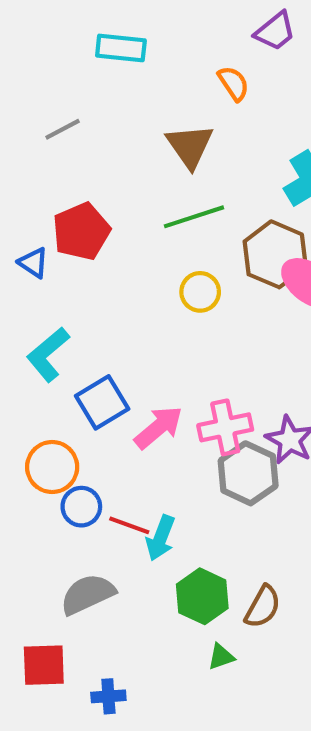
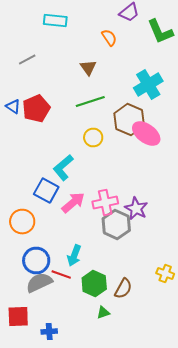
brown triangle: (190, 146) -> (88, 68), size x0.7
blue triangle: (33, 263) -> (13, 106), moved
cyan L-shape: (48, 354) -> (63, 168), moved
blue square: (102, 402) -> (46, 190), turned -30
blue circle: (81, 507) -> (36, 260), moved, size x1.4
red line: (129, 525) -> (61, 274), moved

